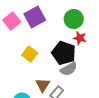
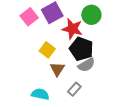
red star: (80, 38) -> (72, 29), moved, size x1.5
brown triangle: (43, 85) -> (57, 69), moved

